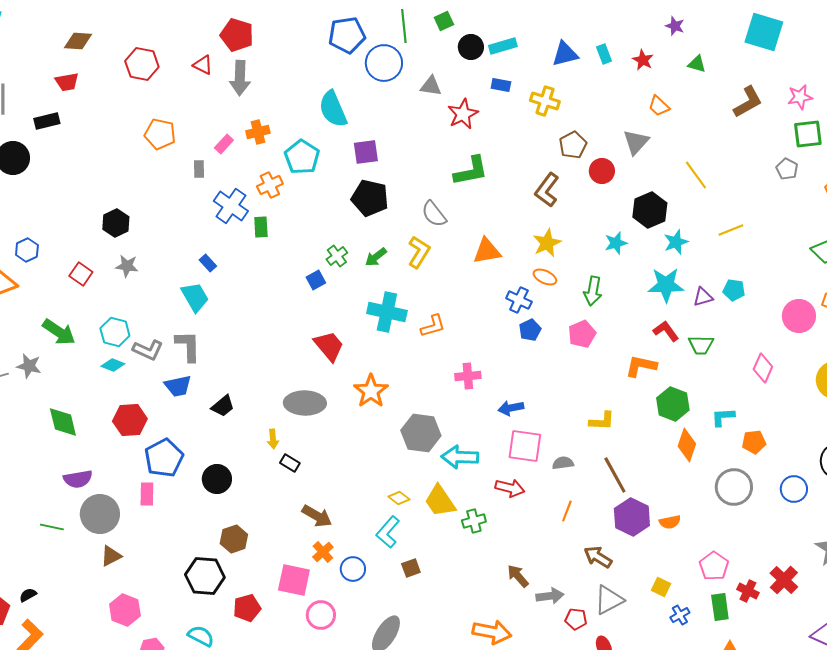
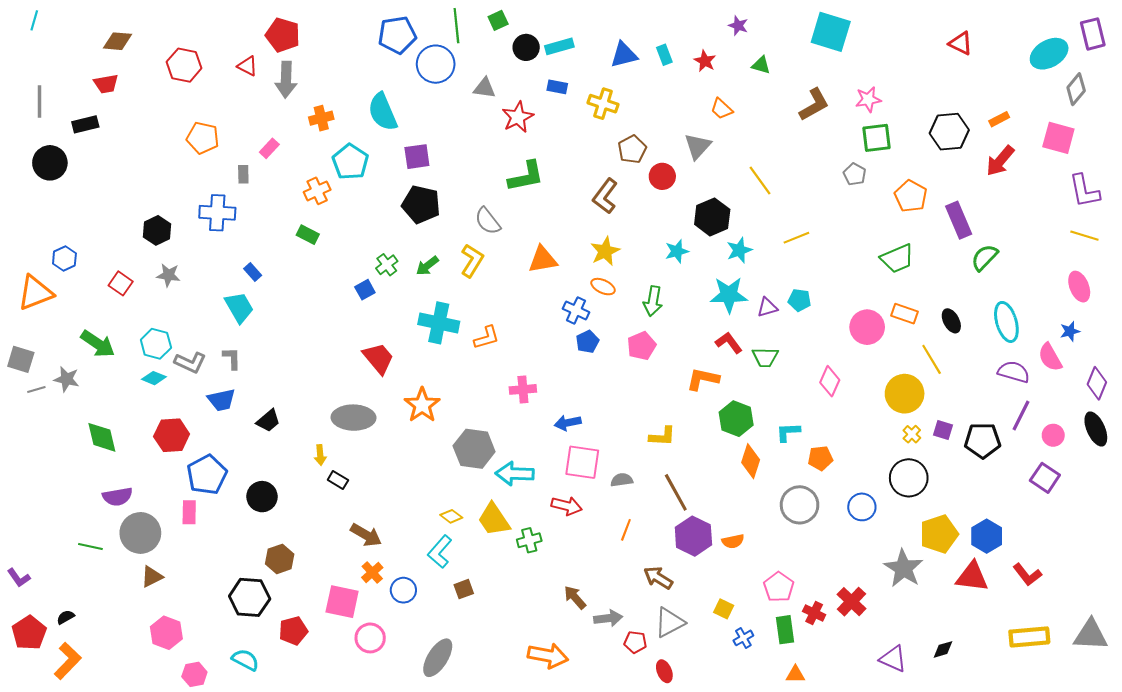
orange cross: (258, 132) -> (321, 118), moved
blue cross: (231, 206) -> (217, 213), moved, turned -32
green rectangle: (261, 227) -> (308, 235), turned -60
gray L-shape: (188, 346) -> (232, 358), size x0.7

